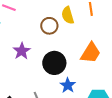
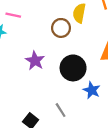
yellow semicircle: (68, 15) -> (79, 13), turned 36

